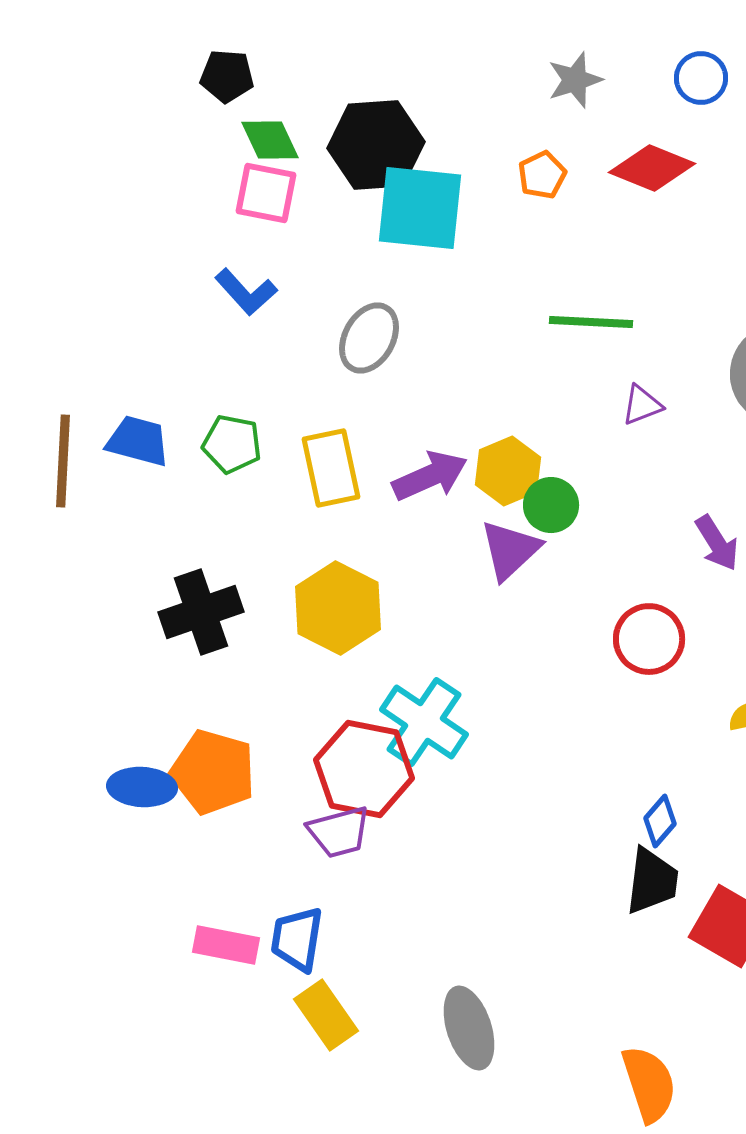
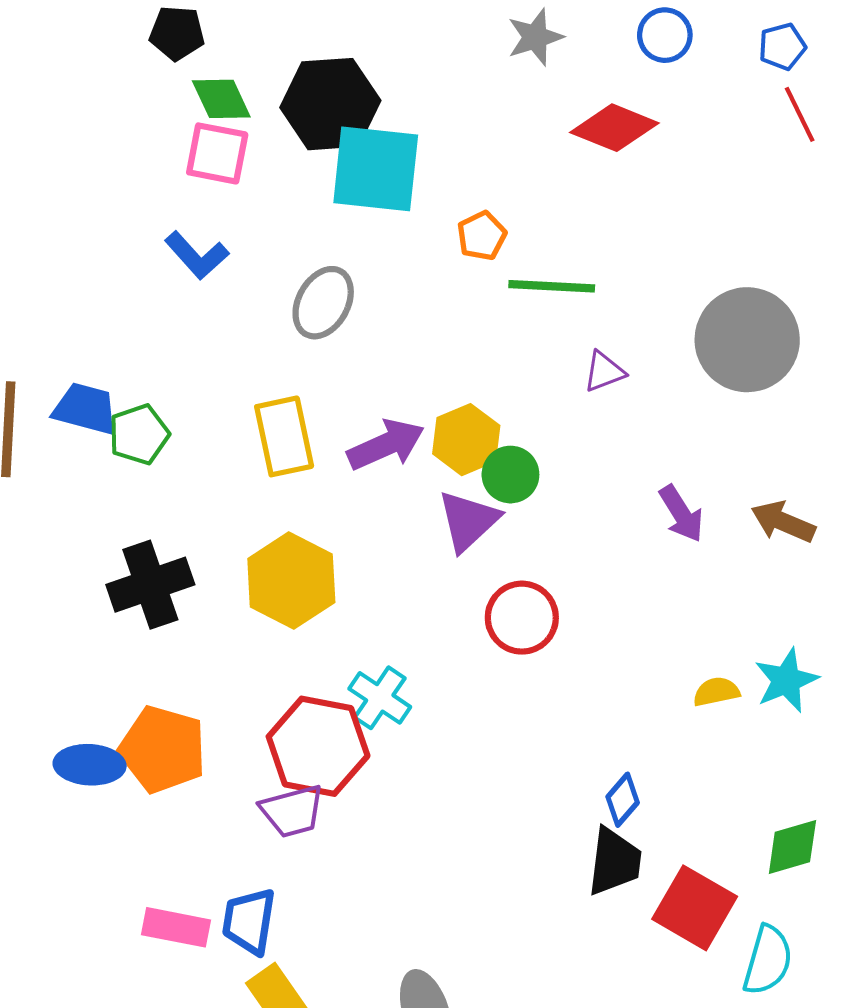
orange pentagon: (542, 175) -> (482, 236), moved
green pentagon: (232, 444) -> (139, 434), moved, turned -30
red circle: (649, 639) -> (522, 618), moved
cyan cross: (424, 722) -> (380, 698), size x0.7

